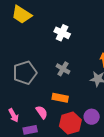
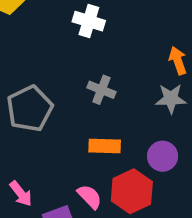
pink semicircle: (42, 112) -> (90, 197), moved
purple circle: (92, 117) -> (163, 156), moved

